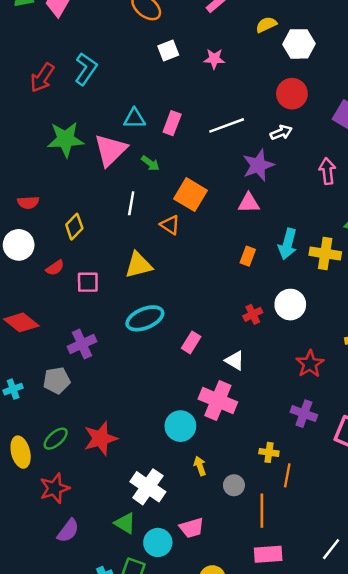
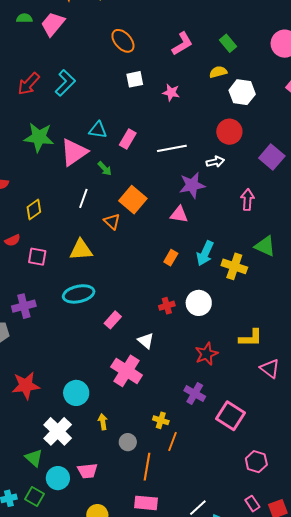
cyan circle: (180, 426) -> (76, 393), moved

